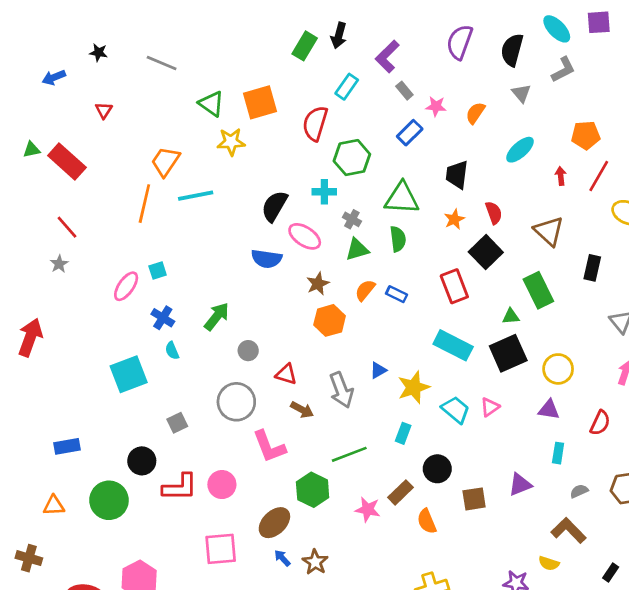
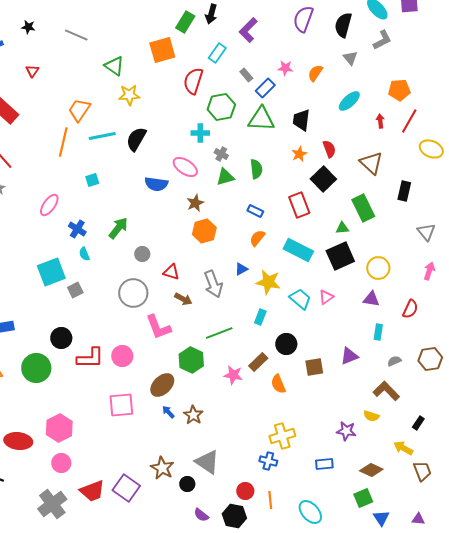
gray rectangle: (404, 91) -> (246, 75), moved
orange square: (260, 102) -> (162, 50), moved
green triangle: (402, 198) -> (261, 119), moved
black semicircle: (274, 206) -> (136, 139), moved
cyan square: (158, 270) -> (92, 180), moved
orange semicircle: (365, 290) -> (257, 238), moved
yellow star: (414, 387) -> (268, 282), turned 30
gray square: (177, 423) -> (75, 290), moved

